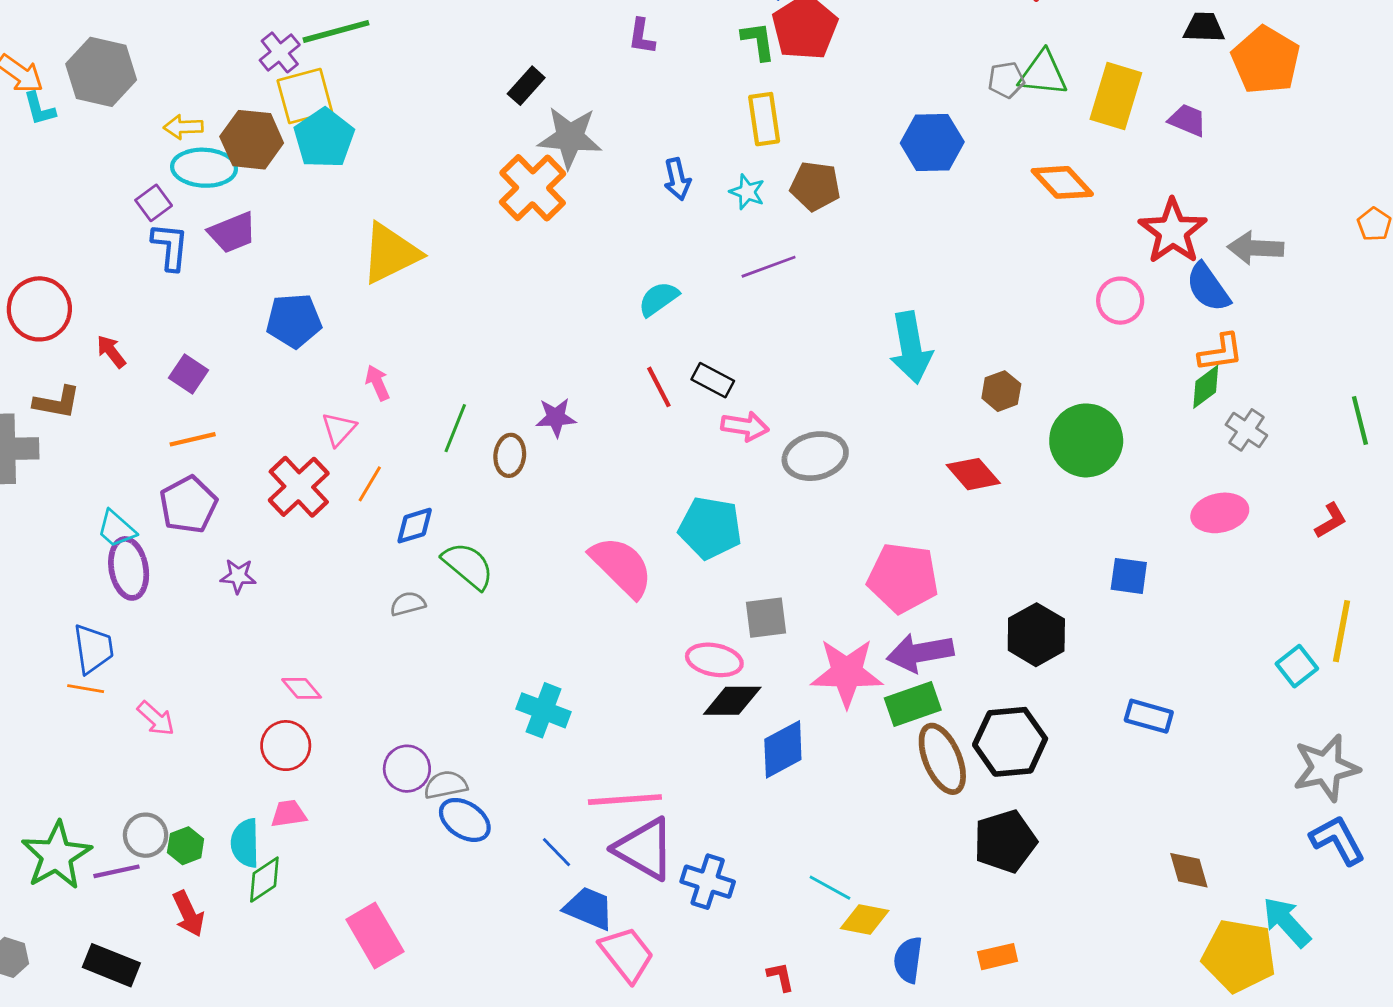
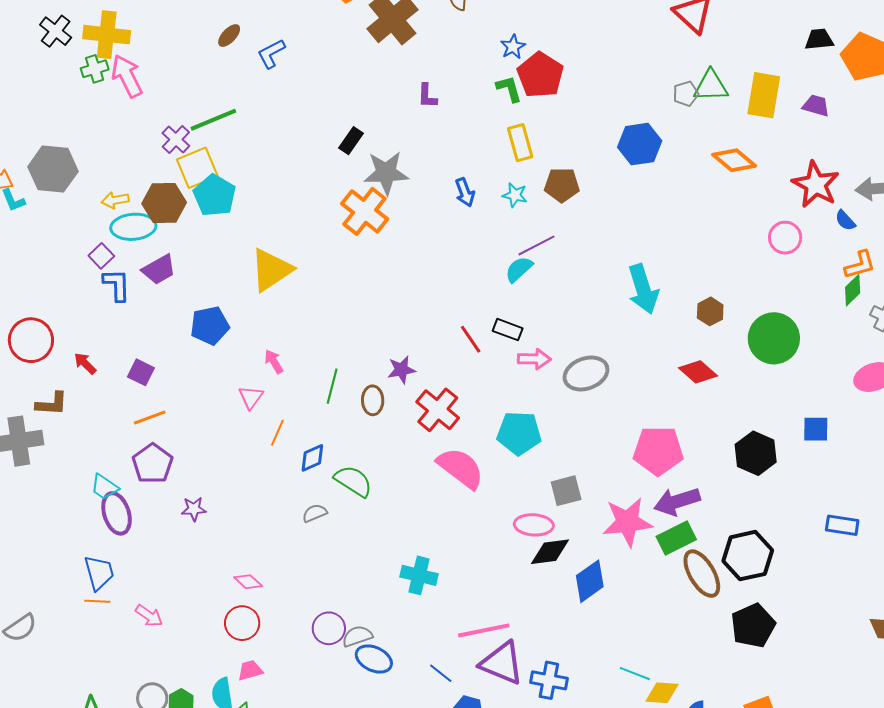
blue semicircle: (1208, 287) -> (845, 220), size x0.6
cyan semicircle: (658, 299) -> (519, 269), moved
red cross: (299, 487) -> (438, 410), moved
black hexagon: (1036, 635) -> (756, 453), moved

